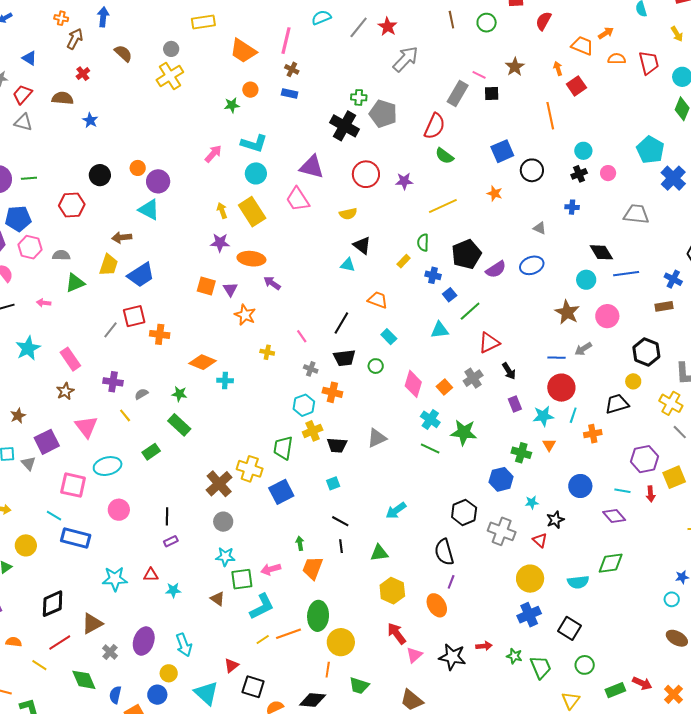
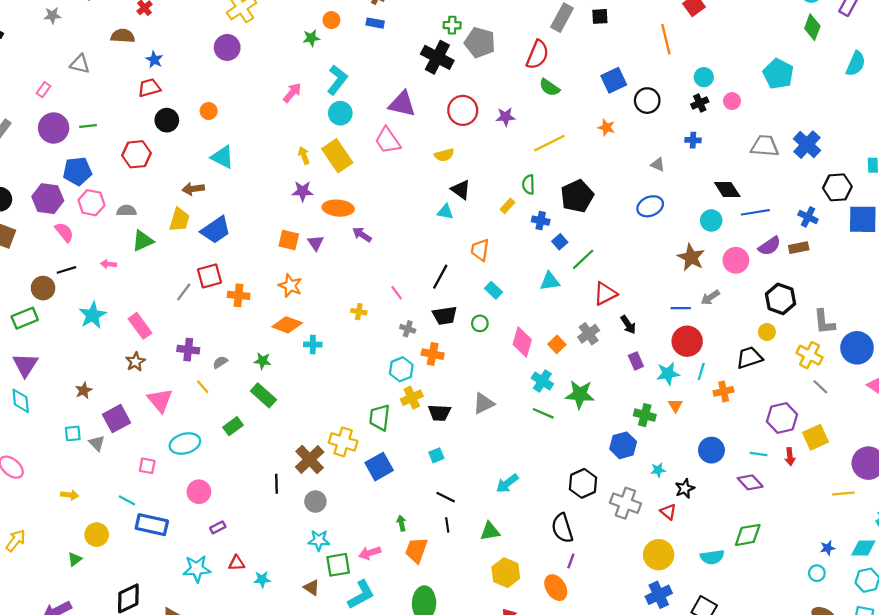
red trapezoid: (22, 94) -> (149, 88), moved, turned 35
cyan L-shape: (254, 144) -> (337, 80), turned -68
blue cross: (673, 178) -> (807, 145), moved
purple circle: (158, 181) -> (227, 47), moved
purple semicircle: (496, 269) -> (770, 246), moved
orange trapezoid: (378, 300) -> (480, 250), turned -100
orange star: (245, 315) -> (290, 286), moved
pink square: (73, 485) -> (147, 466), size x0.6
black line: (167, 516) -> (276, 484), moved
purple rectangle: (171, 541) -> (218, 527), moved

